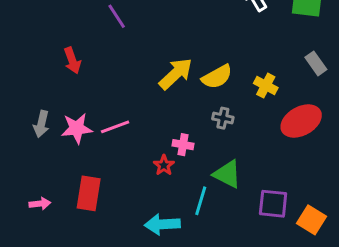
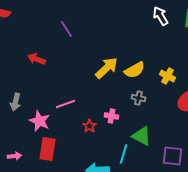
red arrow: (72, 60) -> (36, 59), turned 132
pink star: (77, 128) -> (39, 121), moved, turned 30
red star: (164, 165) -> (89, 126), moved

